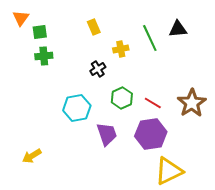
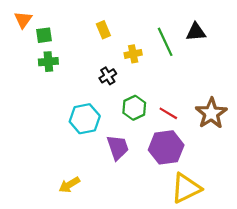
yellow arrow: (32, 156) -> (69, 185), moved

